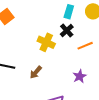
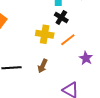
orange line: (85, 46) -> (68, 40), moved

